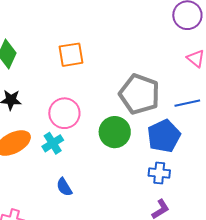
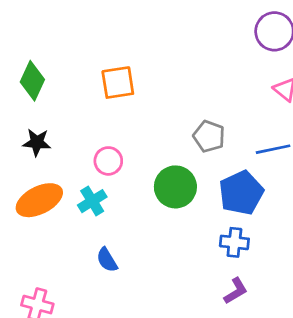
gray pentagon: (139, 94) -> (209, 136), size x0.6
pink circle: (64, 113) -> (108, 161), size x0.7

